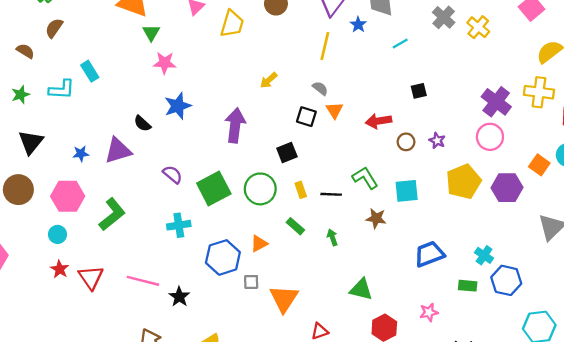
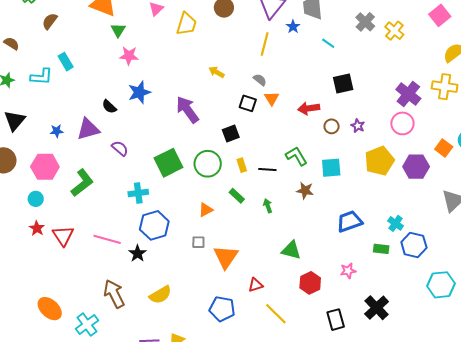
brown semicircle: (54, 28) -> (50, 21), moved
cyan line: (400, 44) -> (328, 43), turned 64
yellow arrow: (269, 80) -> (217, 72), turned 70
black square: (419, 91) -> (343, 84), size x1.5
purple arrow: (235, 125) -> (187, 110), turned -44
purple semicircle: (173, 174) -> (120, 148), moved
blue hexagon: (223, 257) -> (154, 225), moved

